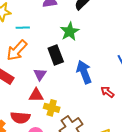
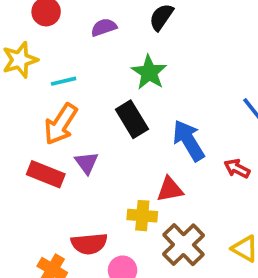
purple triangle: (40, 74) -> (87, 163), moved
red triangle: (36, 95) -> (170, 189), moved

